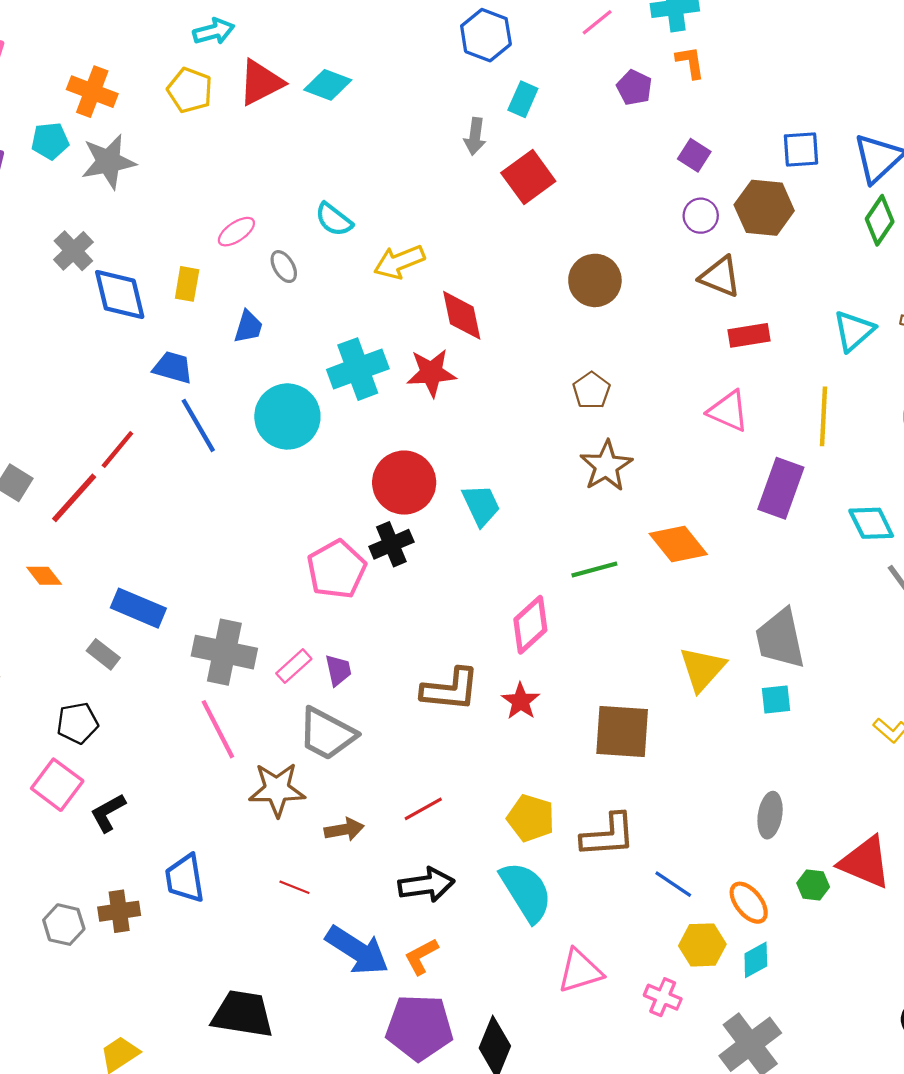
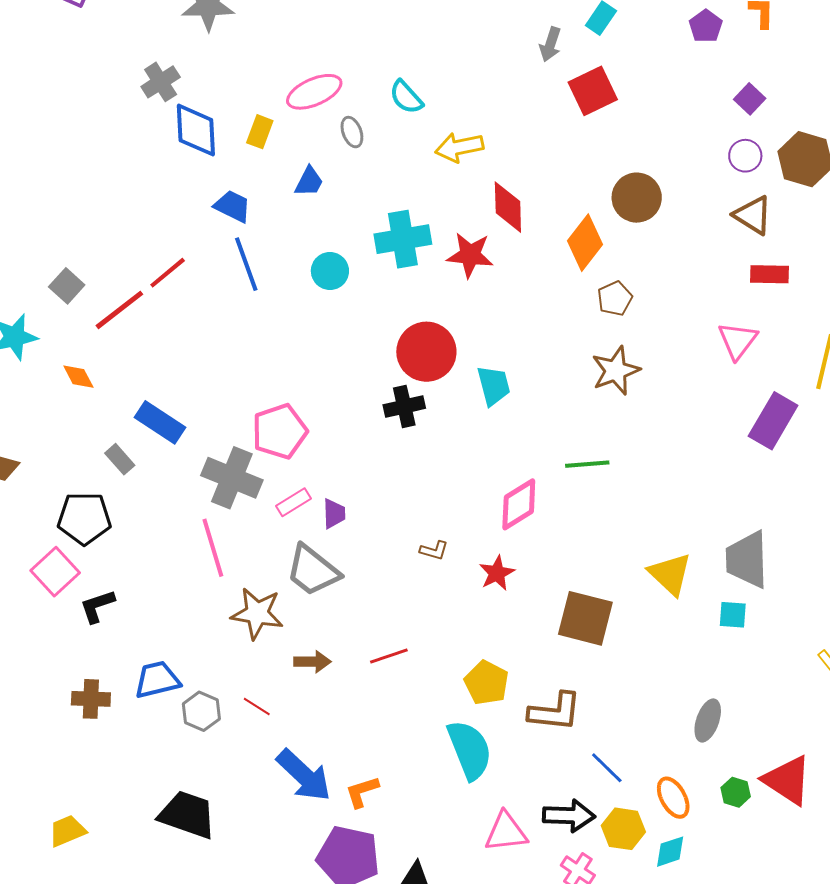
pink ellipse: (236, 232) -> (314, 92), size x1.5
pink triangle: (728, 411) -> (738, 341), turned 33
cyan circle: (287, 416) -> (330, 271), size x0.6
orange diamond: (678, 544) -> (585, 243), moved, turned 66
pink pentagon: (337, 569) -> (280, 431), moved
yellow triangle: (702, 669) -> (670, 574), turned -39
brown L-shape: (450, 689) -> (434, 550), size x0.5
black pentagon: (77, 723) -> (84, 518), size x1.4
blue trapezoid: (185, 878) -> (157, 680), turned 75
black arrow: (426, 885) -> (569, 816), moved
gray hexagon: (64, 925) -> (201, 711), moved

